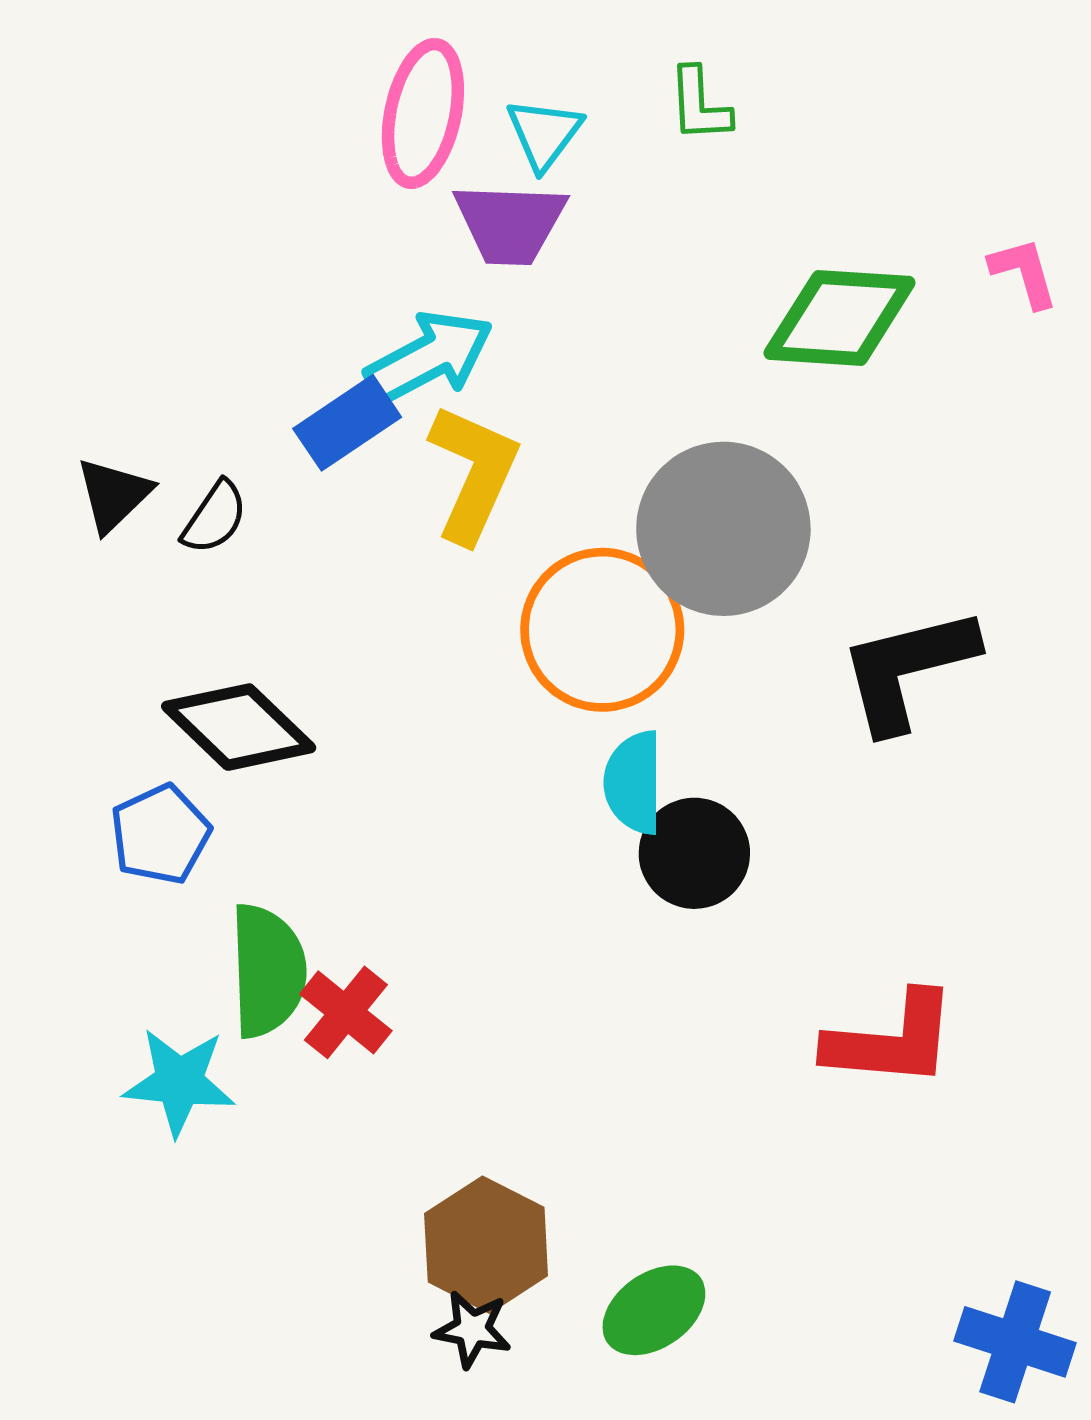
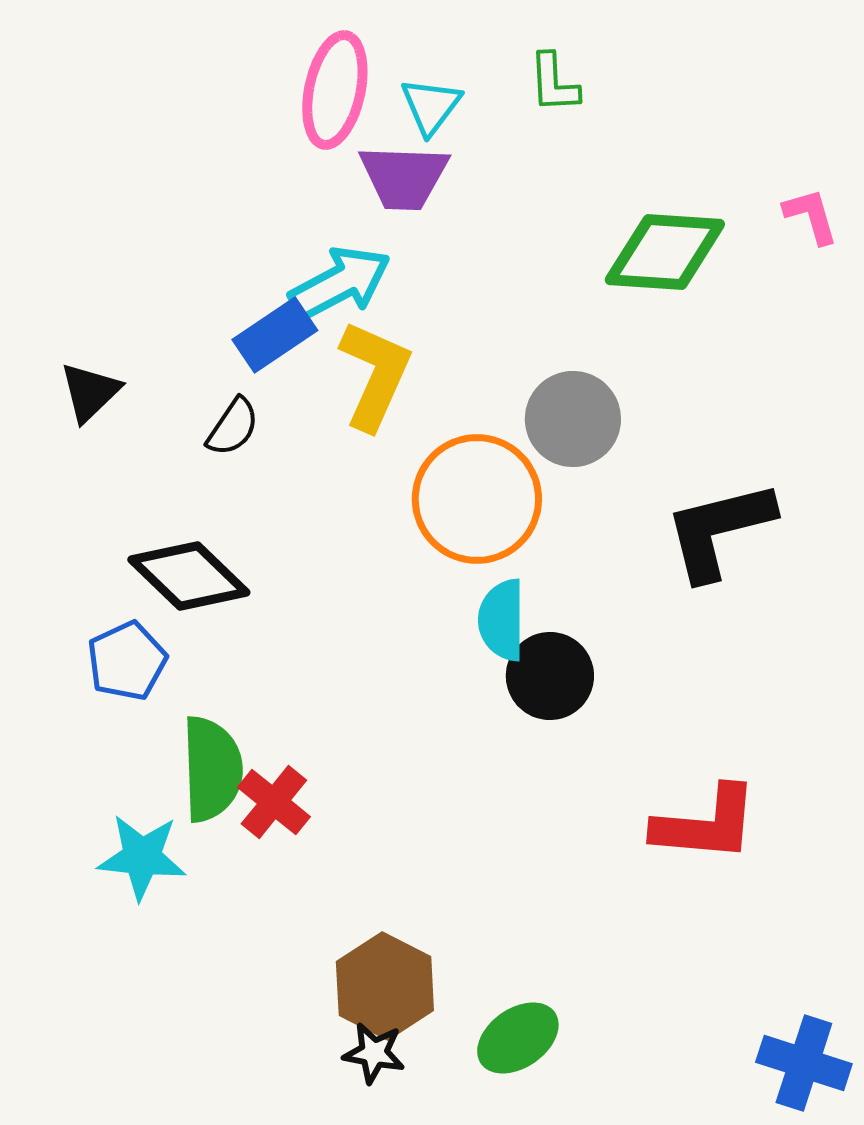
black semicircle: (215, 517) -> (233, 427), moved
gray circle: (723, 529) -> (573, 419), size x0.7

